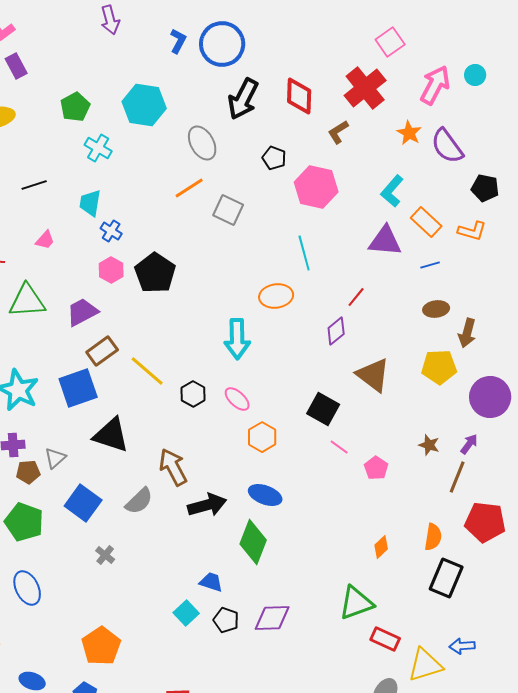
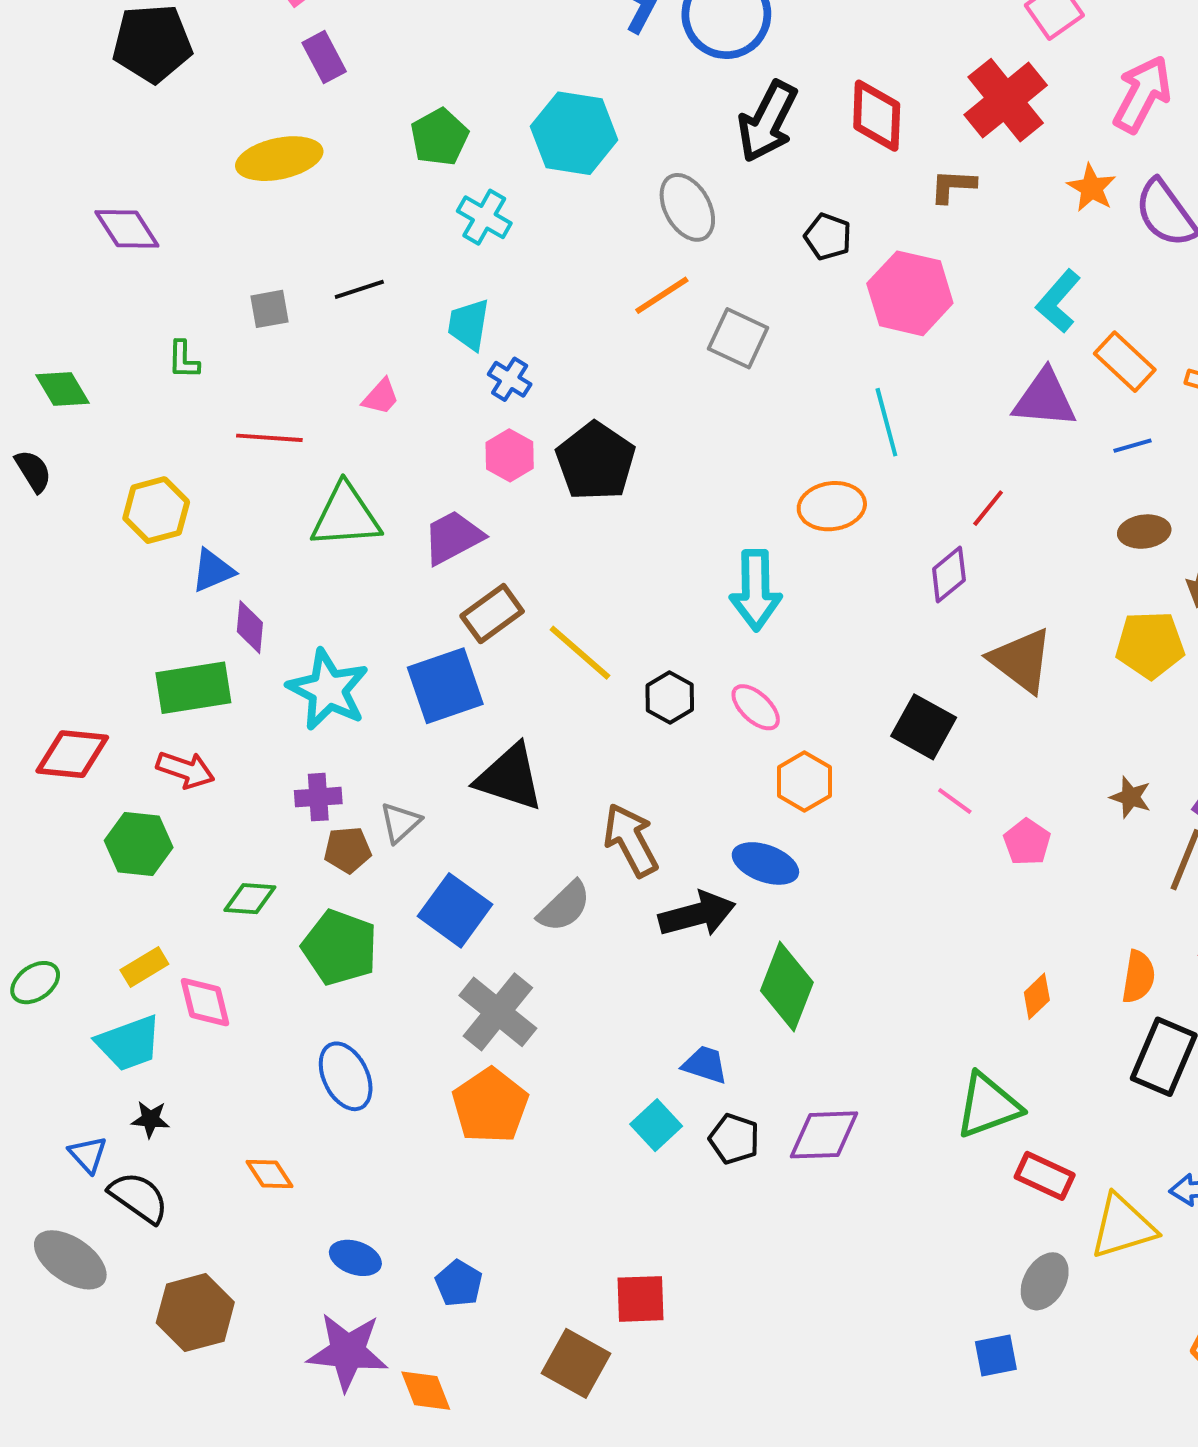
brown L-shape: (338, 132) -> (953, 186), turned 35
blue ellipse: (265, 495) -> (765, 863), moved
gray cross: (105, 555) -> (498, 1012), size x2.0
orange pentagon: (101, 646) -> (490, 1106), moved

